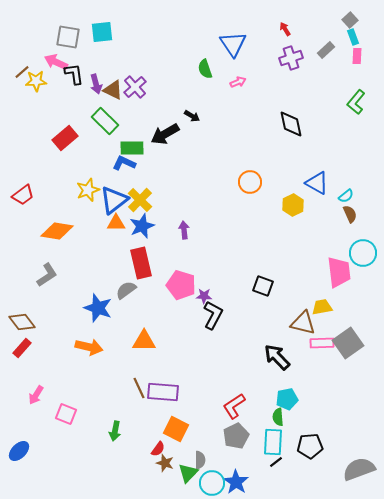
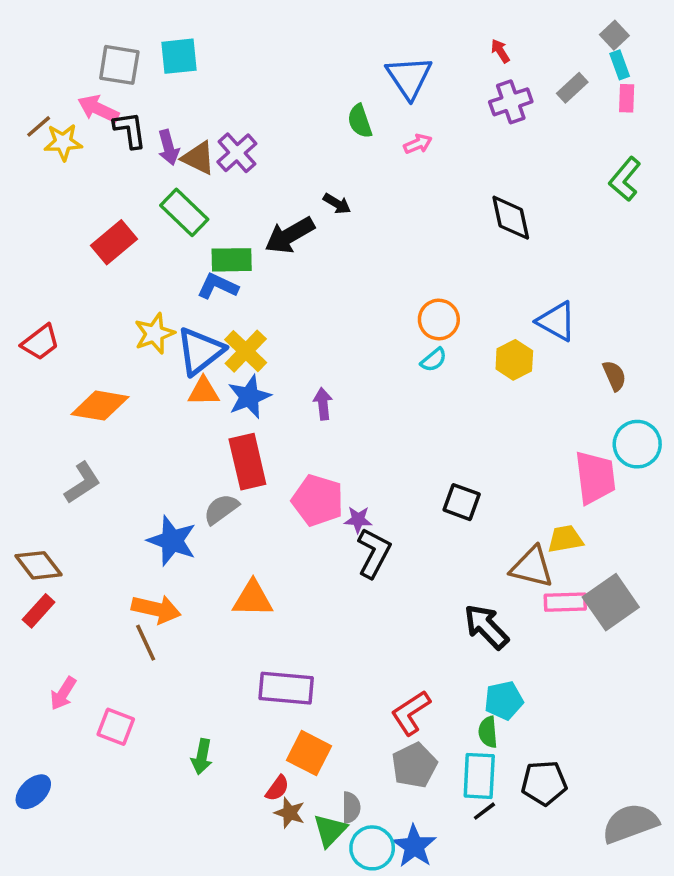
cyan semicircle: (346, 196) -> (434, 360), moved
brown line: (139, 388) -> (146, 643), moved

